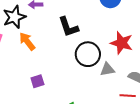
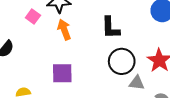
purple square: (37, 81) -> (62, 73), size x1.5

